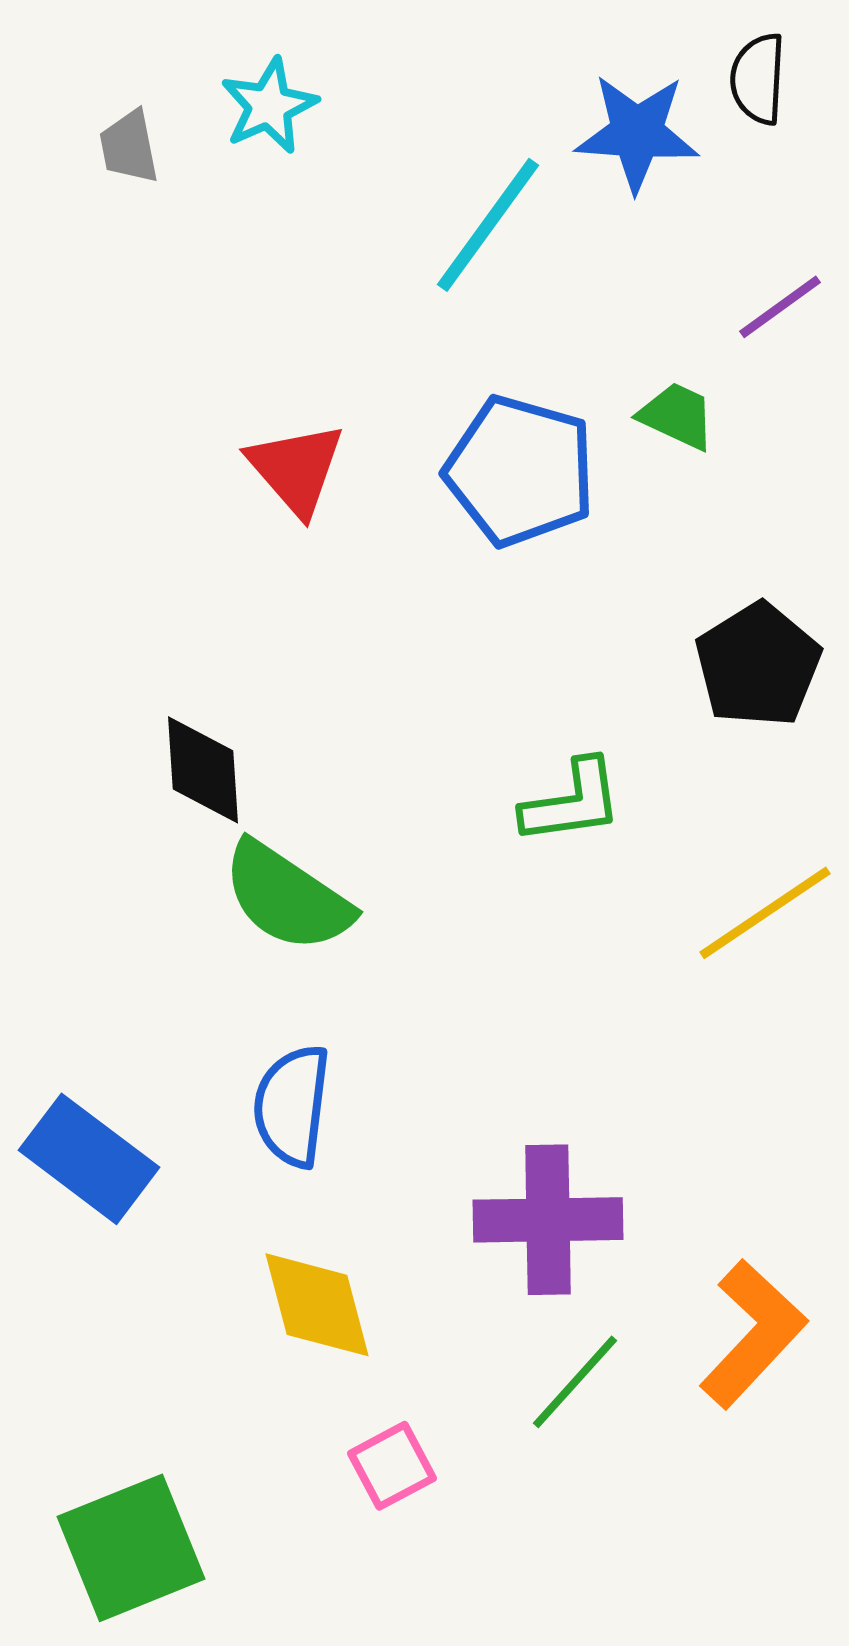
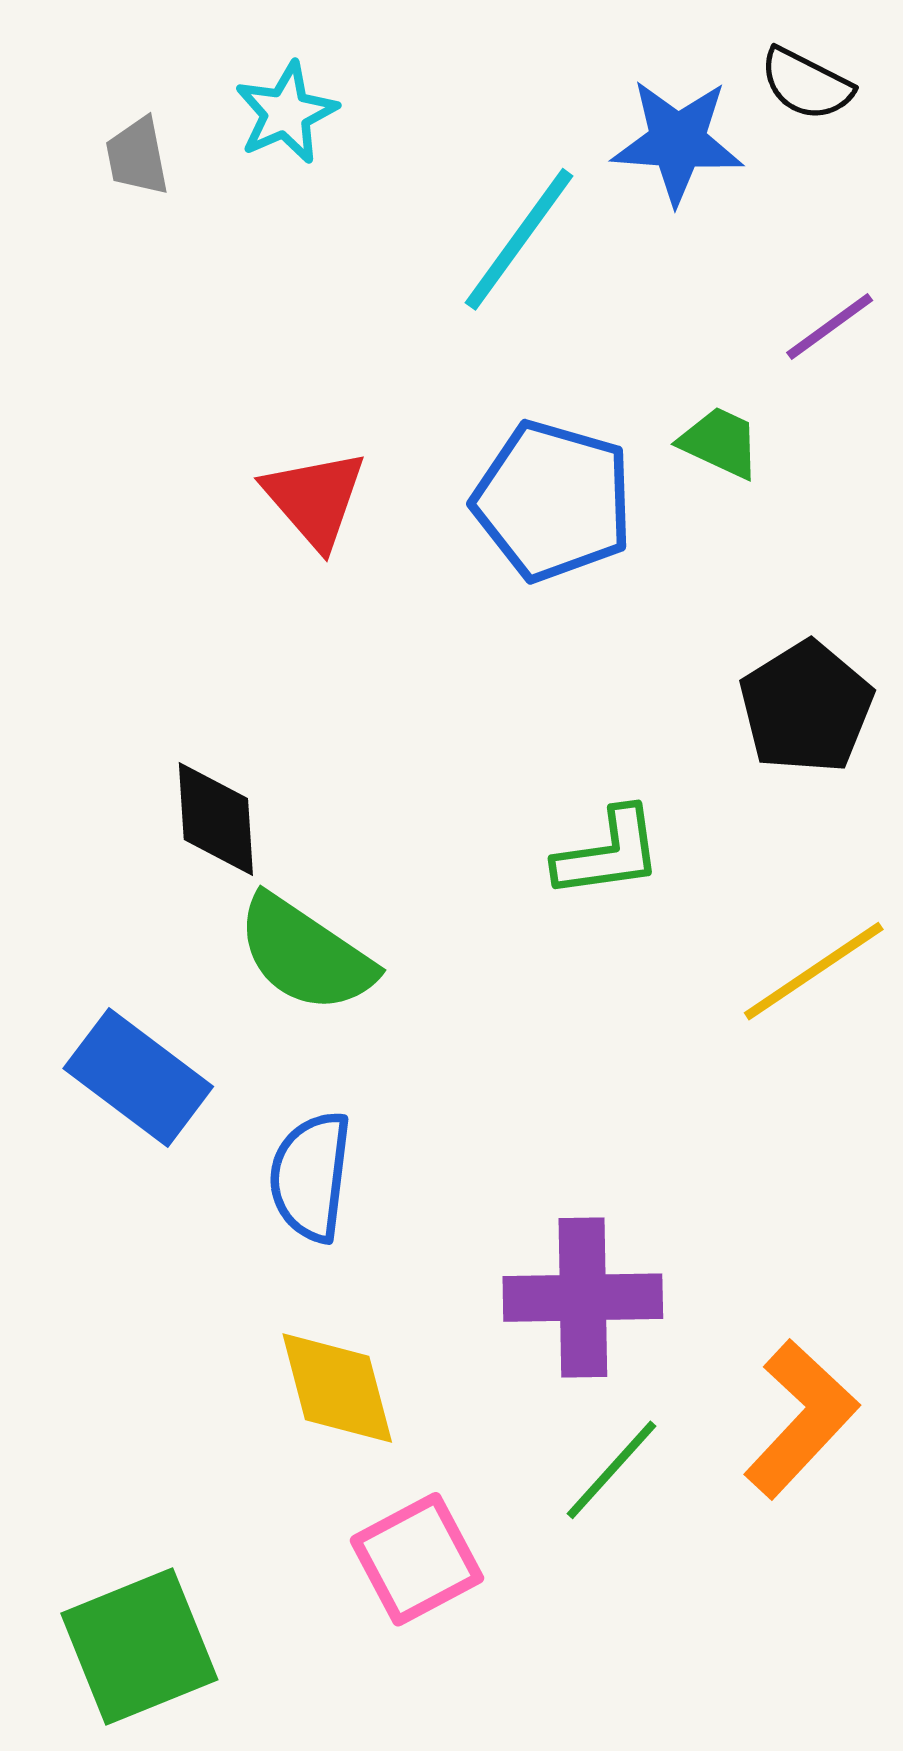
black semicircle: (758, 79) -> (806, 84), turned -66
blue rectangle: (89, 1159) -> (138, 1077), moved
pink square: (392, 1466) -> (417, 1559), size x1.4

